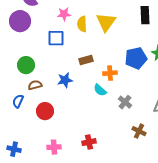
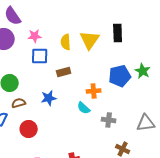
pink star: (64, 14) -> (35, 36), moved
black rectangle: (145, 15) -> (118, 33), moved
brown rectangle: (86, 60) -> (64, 72), moved
gray cross: (125, 102) -> (109, 120), turned -32

